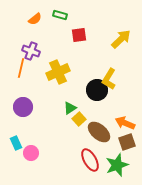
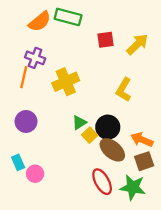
green rectangle: (60, 15) -> (68, 17), size x1.6
orange semicircle: (35, 19) -> (40, 22), size x1.5
red square: (79, 35) -> (105, 40), moved
black circle: (97, 90) -> (108, 127), moved
green star: (117, 165) -> (133, 187), turned 30

